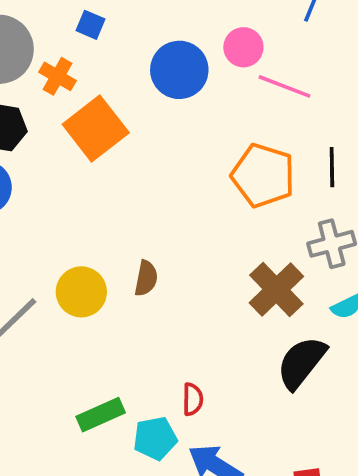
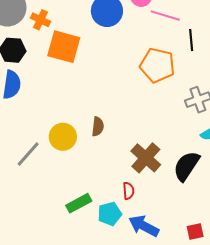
orange square: (96, 128) -> (64, 47), turned -32
black line: (332, 167) -> (191, 40), moved
brown cross: (276, 290) -> (146, 158), moved

